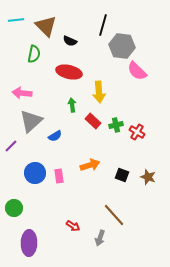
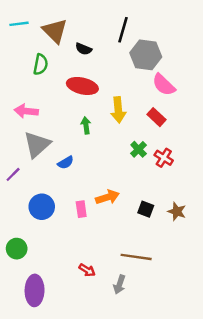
red rectangle: (93, 121) -> (157, 117), moved
green cross: (116, 125) -> (139, 149), turned -32
pink rectangle: (59, 176) -> (81, 209), moved
brown line: (114, 215) -> (136, 257), turned -40

